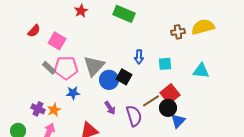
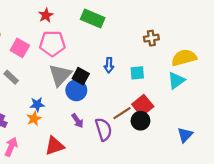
yellow semicircle: (203, 27) -> (184, 58), moved
pink pentagon: (66, 68) -> (52, 44), moved
cyan triangle: (201, 71) -> (176, 80), turned -42
black square: (124, 77) -> (81, 76), moved
orange star: (54, 110) -> (34, 119), moved
blue triangle: (178, 121) -> (185, 135), moved

